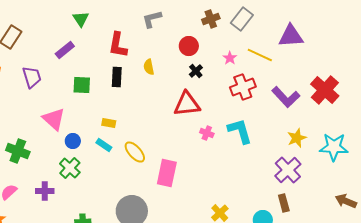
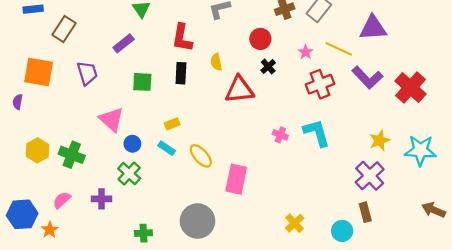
purple L-shape: (286, 97) -> (367, 78), moved
red triangle: (187, 104) -> (239, 90), moved
yellow rectangle: (109, 123) -> (172, 124), turned -32

